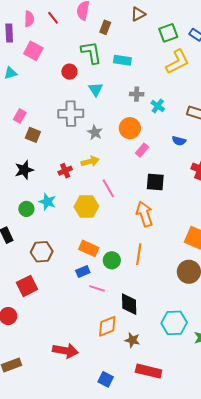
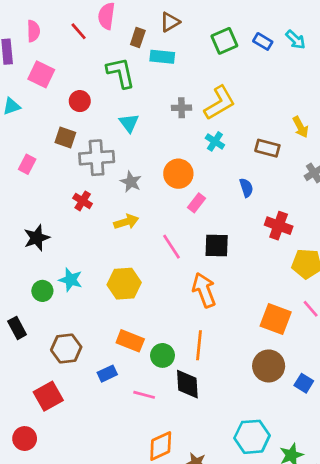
brown triangle: (138, 14) -> (170, 22), moved
red line: (53, 18) -> (79, 31), moved
cyan rectangle: (122, 60) -> (162, 57), moved
yellow L-shape: (177, 62) -> (220, 103), moved
red circle: (69, 72) -> (80, 101), moved
gray cross: (137, 94) -> (182, 108), moved
brown square: (33, 135) -> (65, 137), moved
blue semicircle: (179, 141) -> (246, 188), turned -120
red cross: (65, 171) -> (83, 201), moved, turned -32
pink line: (108, 188) -> (171, 247), moved
blue rectangle: (83, 271) -> (107, 374), moved
black diamond: (129, 304) -> (187, 384), moved

